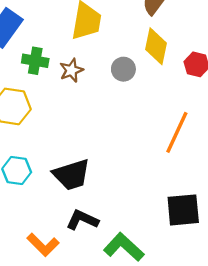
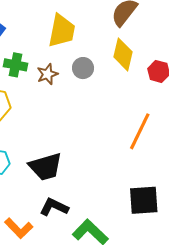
gray circle: (123, 69) -> (83, 68), moved

